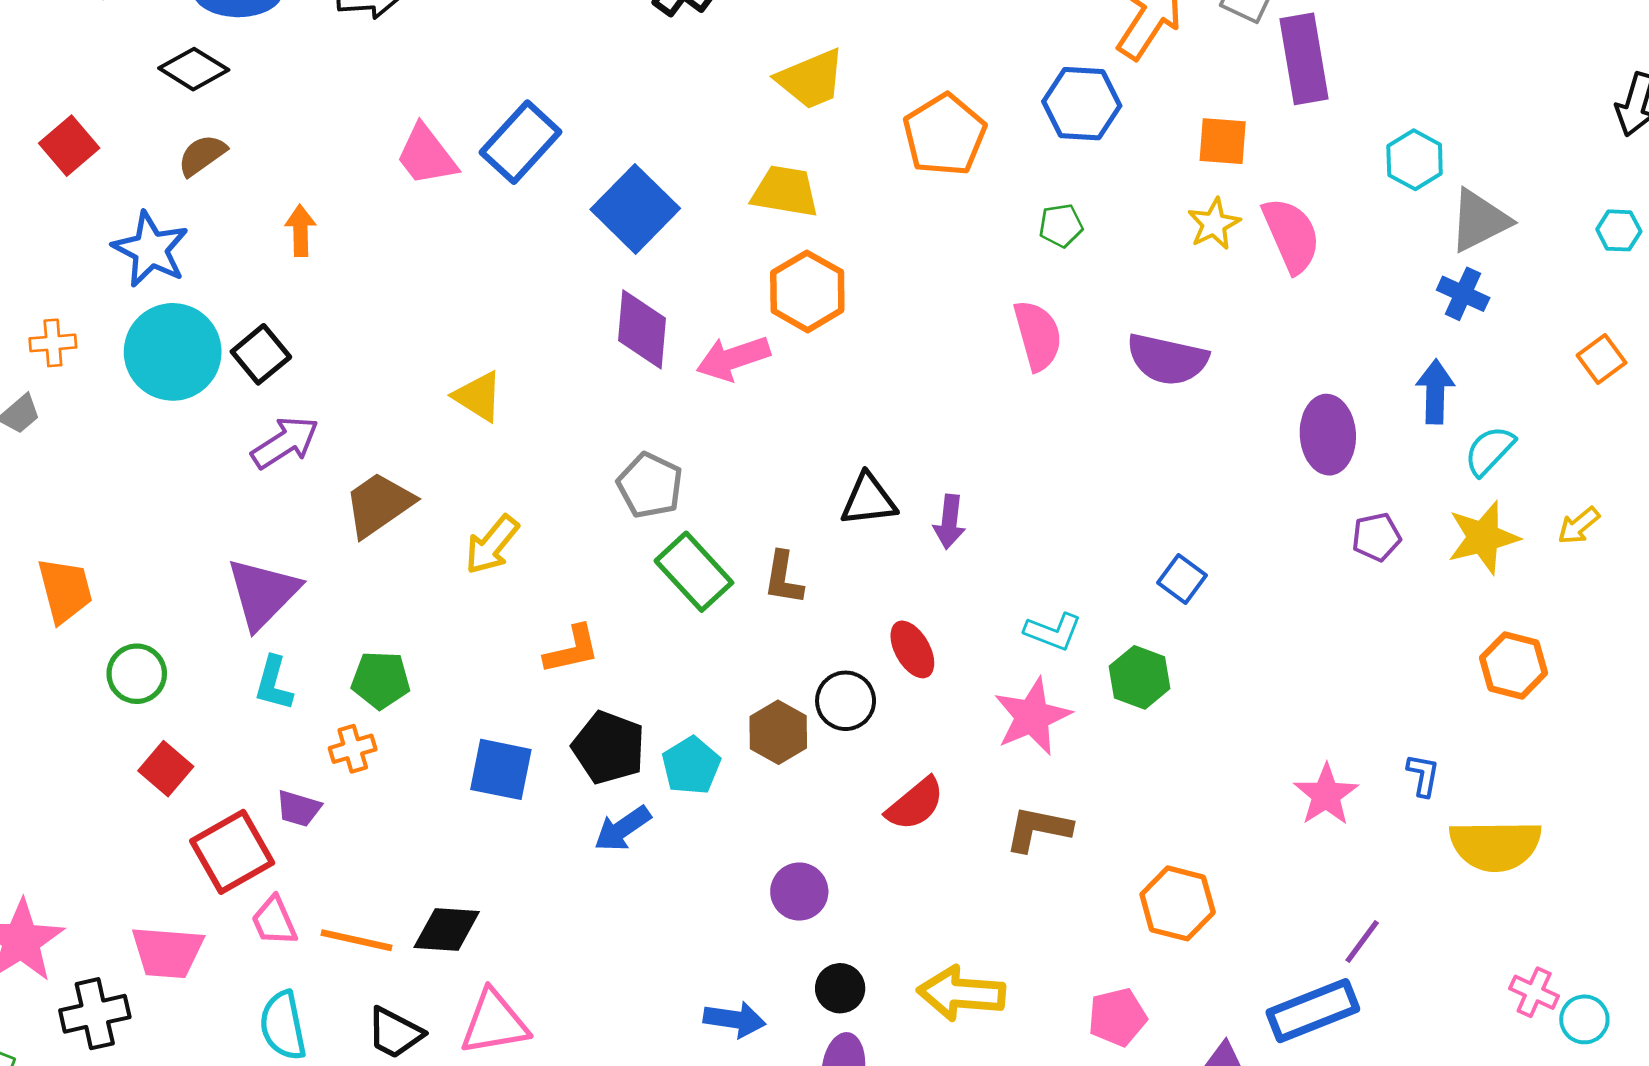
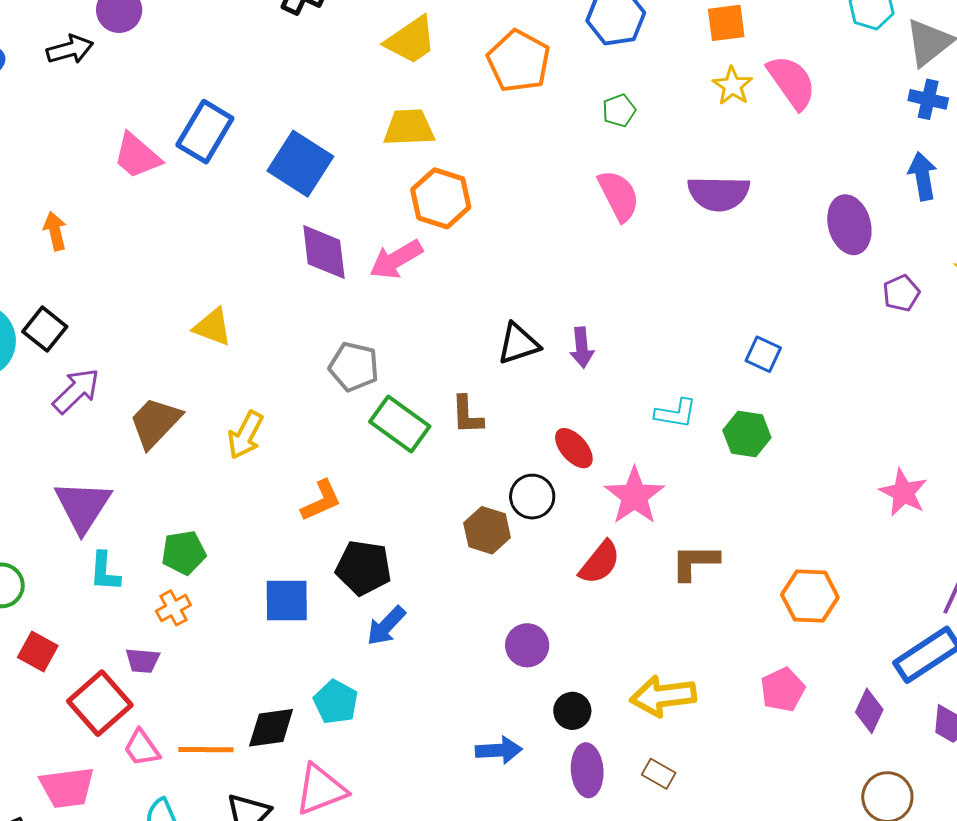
pink star: (1032, 717) -> (634, 496), moved
cyan pentagon: (691, 766) -> (336, 702), moved

